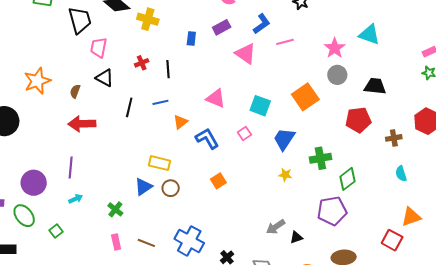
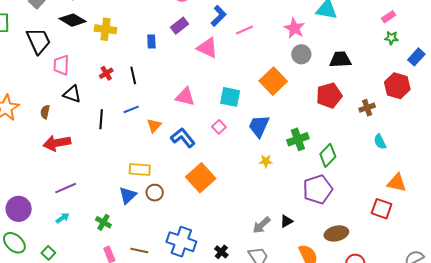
purple line: (71, 168) -> (66, 188), moved, turned 70
orange square: (218, 181) -> (201, 178), size x1.8
orange triangle: (411, 217) -> (397, 183), turned 40
gray arrow: (276, 227) -> (261, 225), moved

